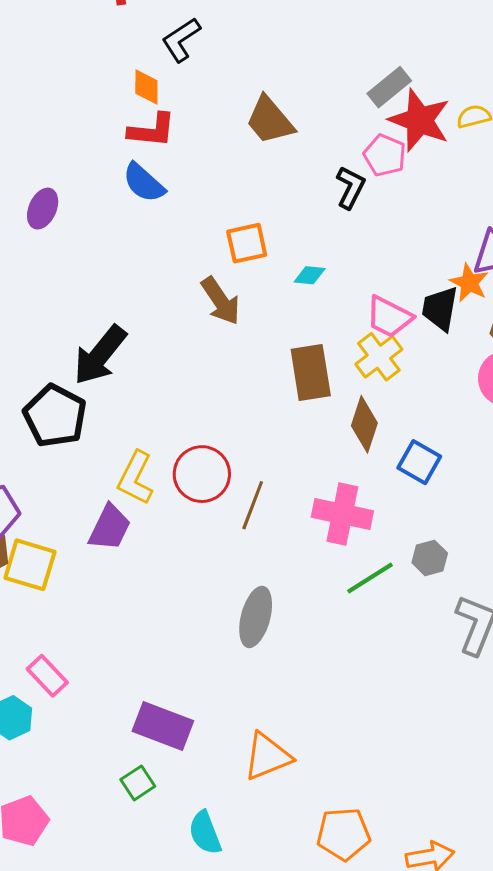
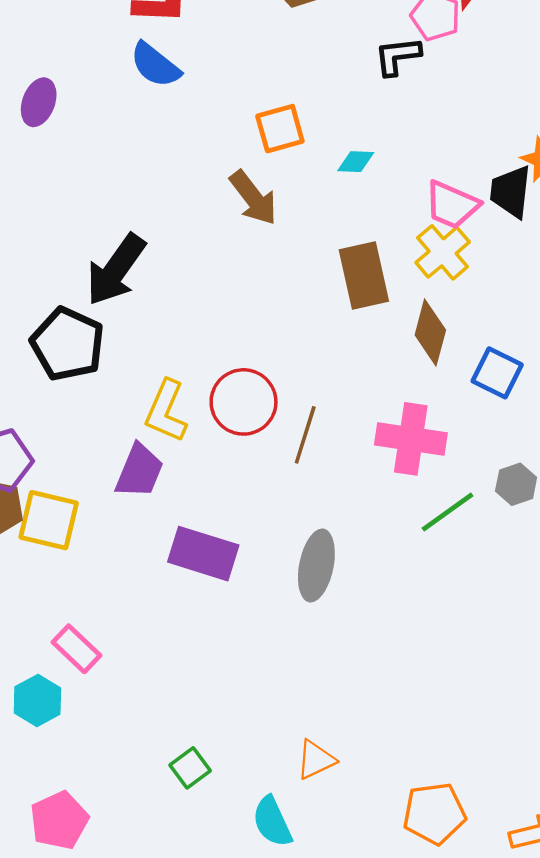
black L-shape: (350, 187) -> (398, 56), turned -120
purple rectangle: (163, 726) -> (203, 554), moved
orange triangle: (267, 756) -> (316, 760), moved, size x0.7

